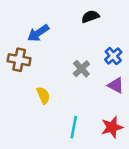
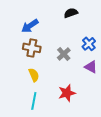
brown cross: (19, 60) -> (32, 48), moved
cyan line: (74, 127) -> (34, 101), moved
red star: (112, 127) -> (67, 93), moved

